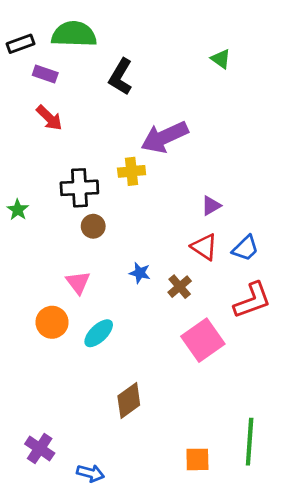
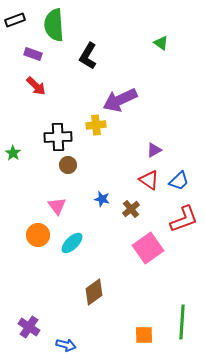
green semicircle: (74, 34) -> (54, 25), turned -96
black rectangle: (20, 44) -> (15, 20), moved

